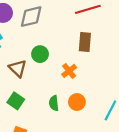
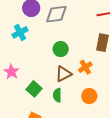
brown triangle: (18, 68) -> (63, 74), moved, turned 42
green semicircle: (54, 103) -> (57, 95), moved

